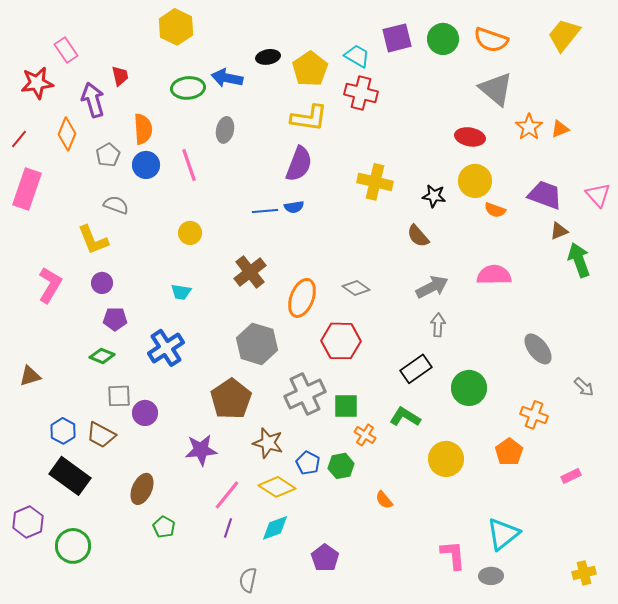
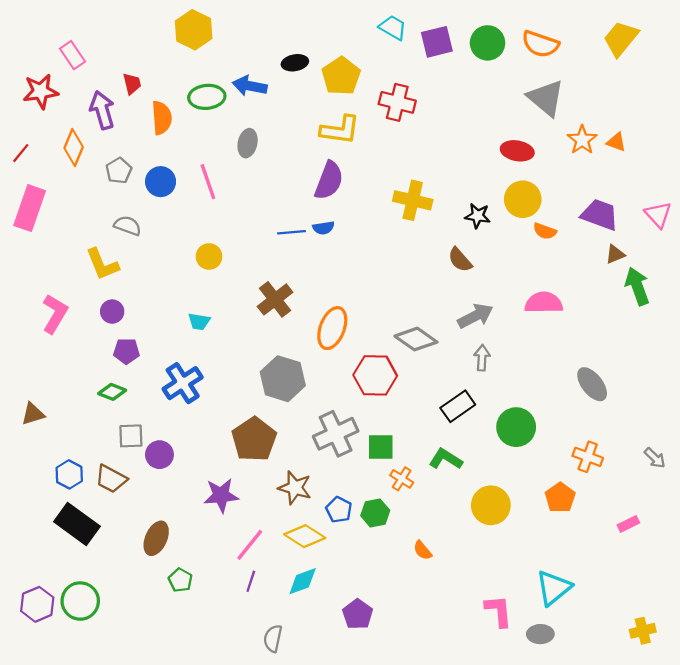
cyan trapezoid: (357, 56) -> (393, 28), moved
orange semicircle: (143, 129) -> (162, 118), moved
orange triangle: (560, 129) -> (616, 142), turned 42
gray diamond: (356, 288) -> (416, 339), moved, size x1.4
gray arrow: (584, 387) -> (655, 458), moved
purple hexagon: (28, 522) -> (37, 604), moved

